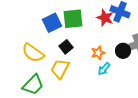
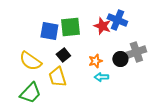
blue square: (52, 23) -> (49, 31), turned 36
yellow trapezoid: (60, 69) -> (57, 77), turned -45
cyan arrow: (104, 69) -> (101, 77), turned 48

